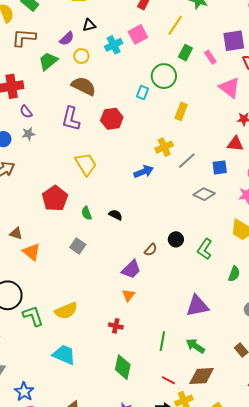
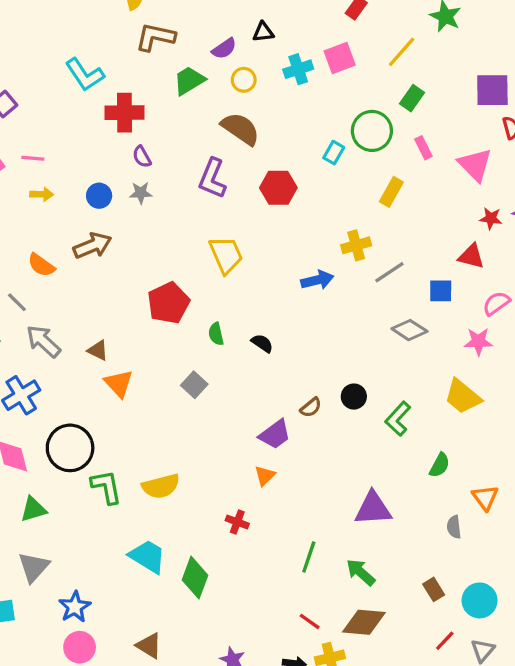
pink rectangle: (210, 57) -> (423, 148), moved
green diamond: (123, 367) -> (195, 578), moved

